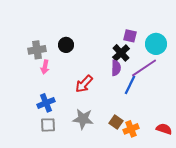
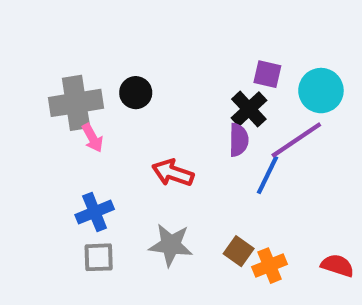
gray cross: (37, 50) -> (76, 103), size x1.4
pink arrow: (45, 67) -> (92, 138), turned -40
red arrow: (84, 84) -> (173, 173), turned 66

